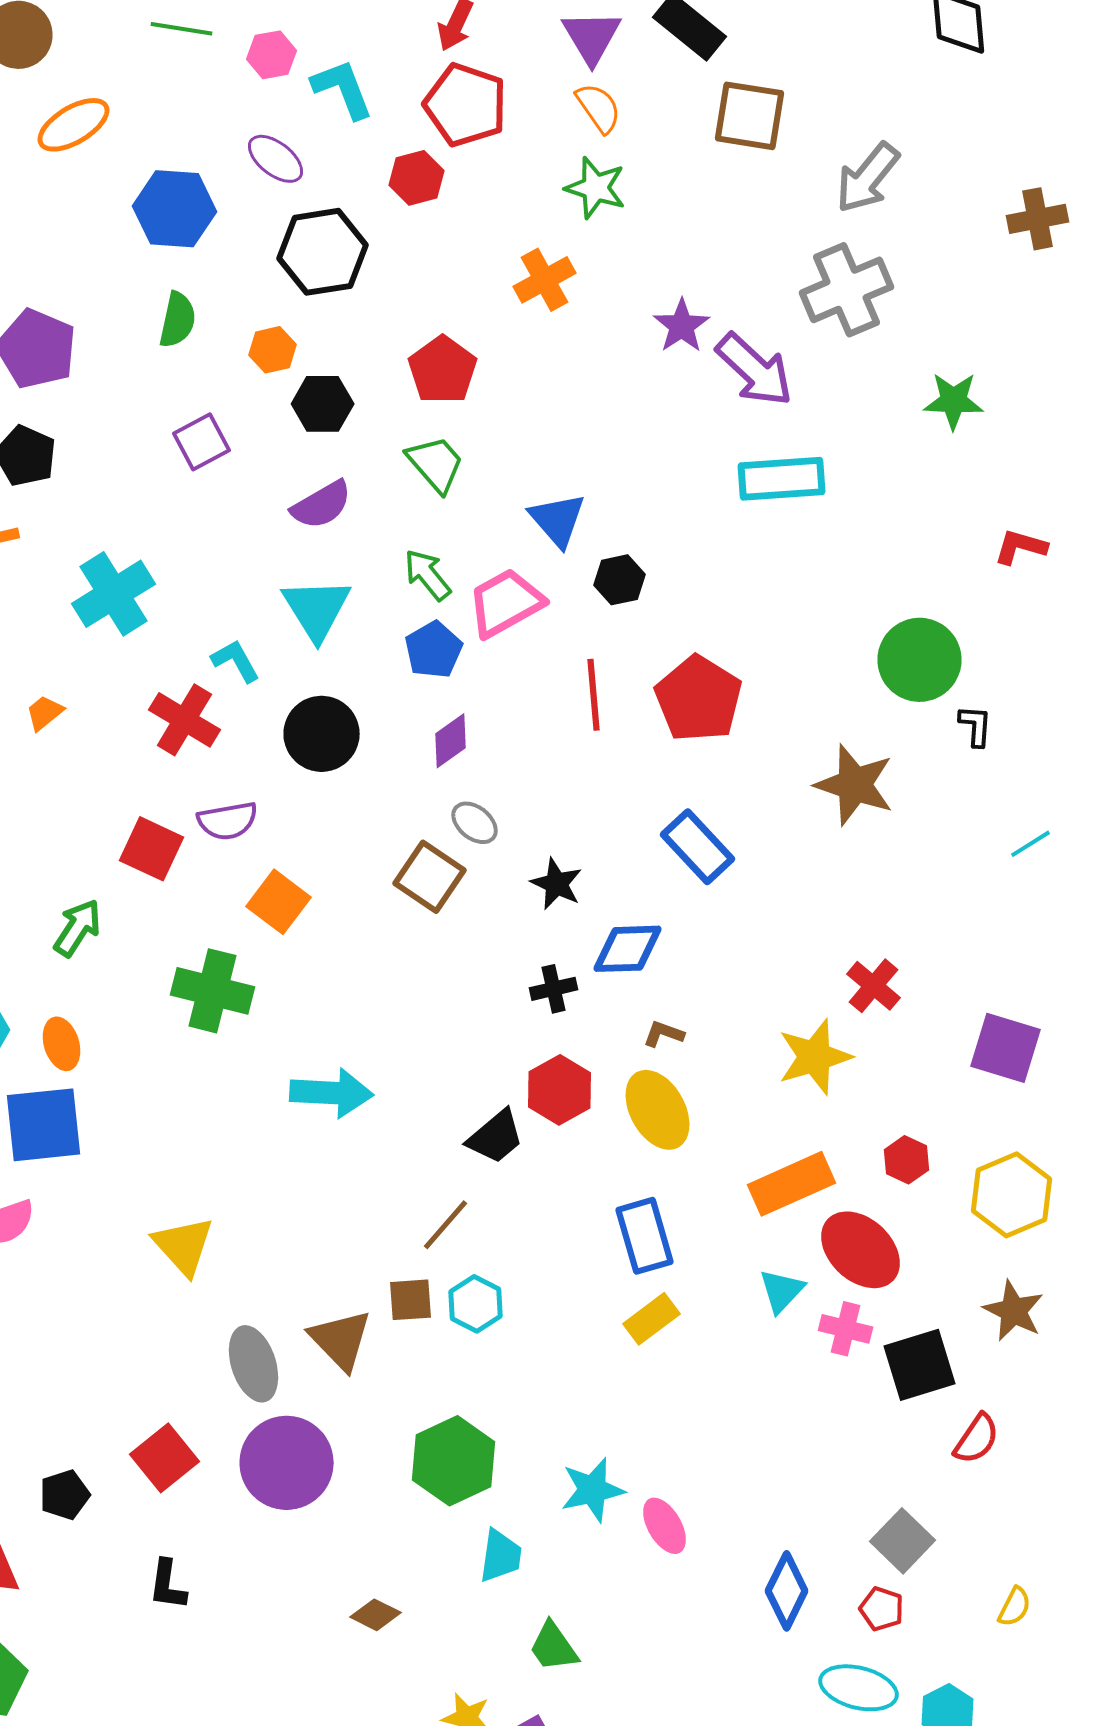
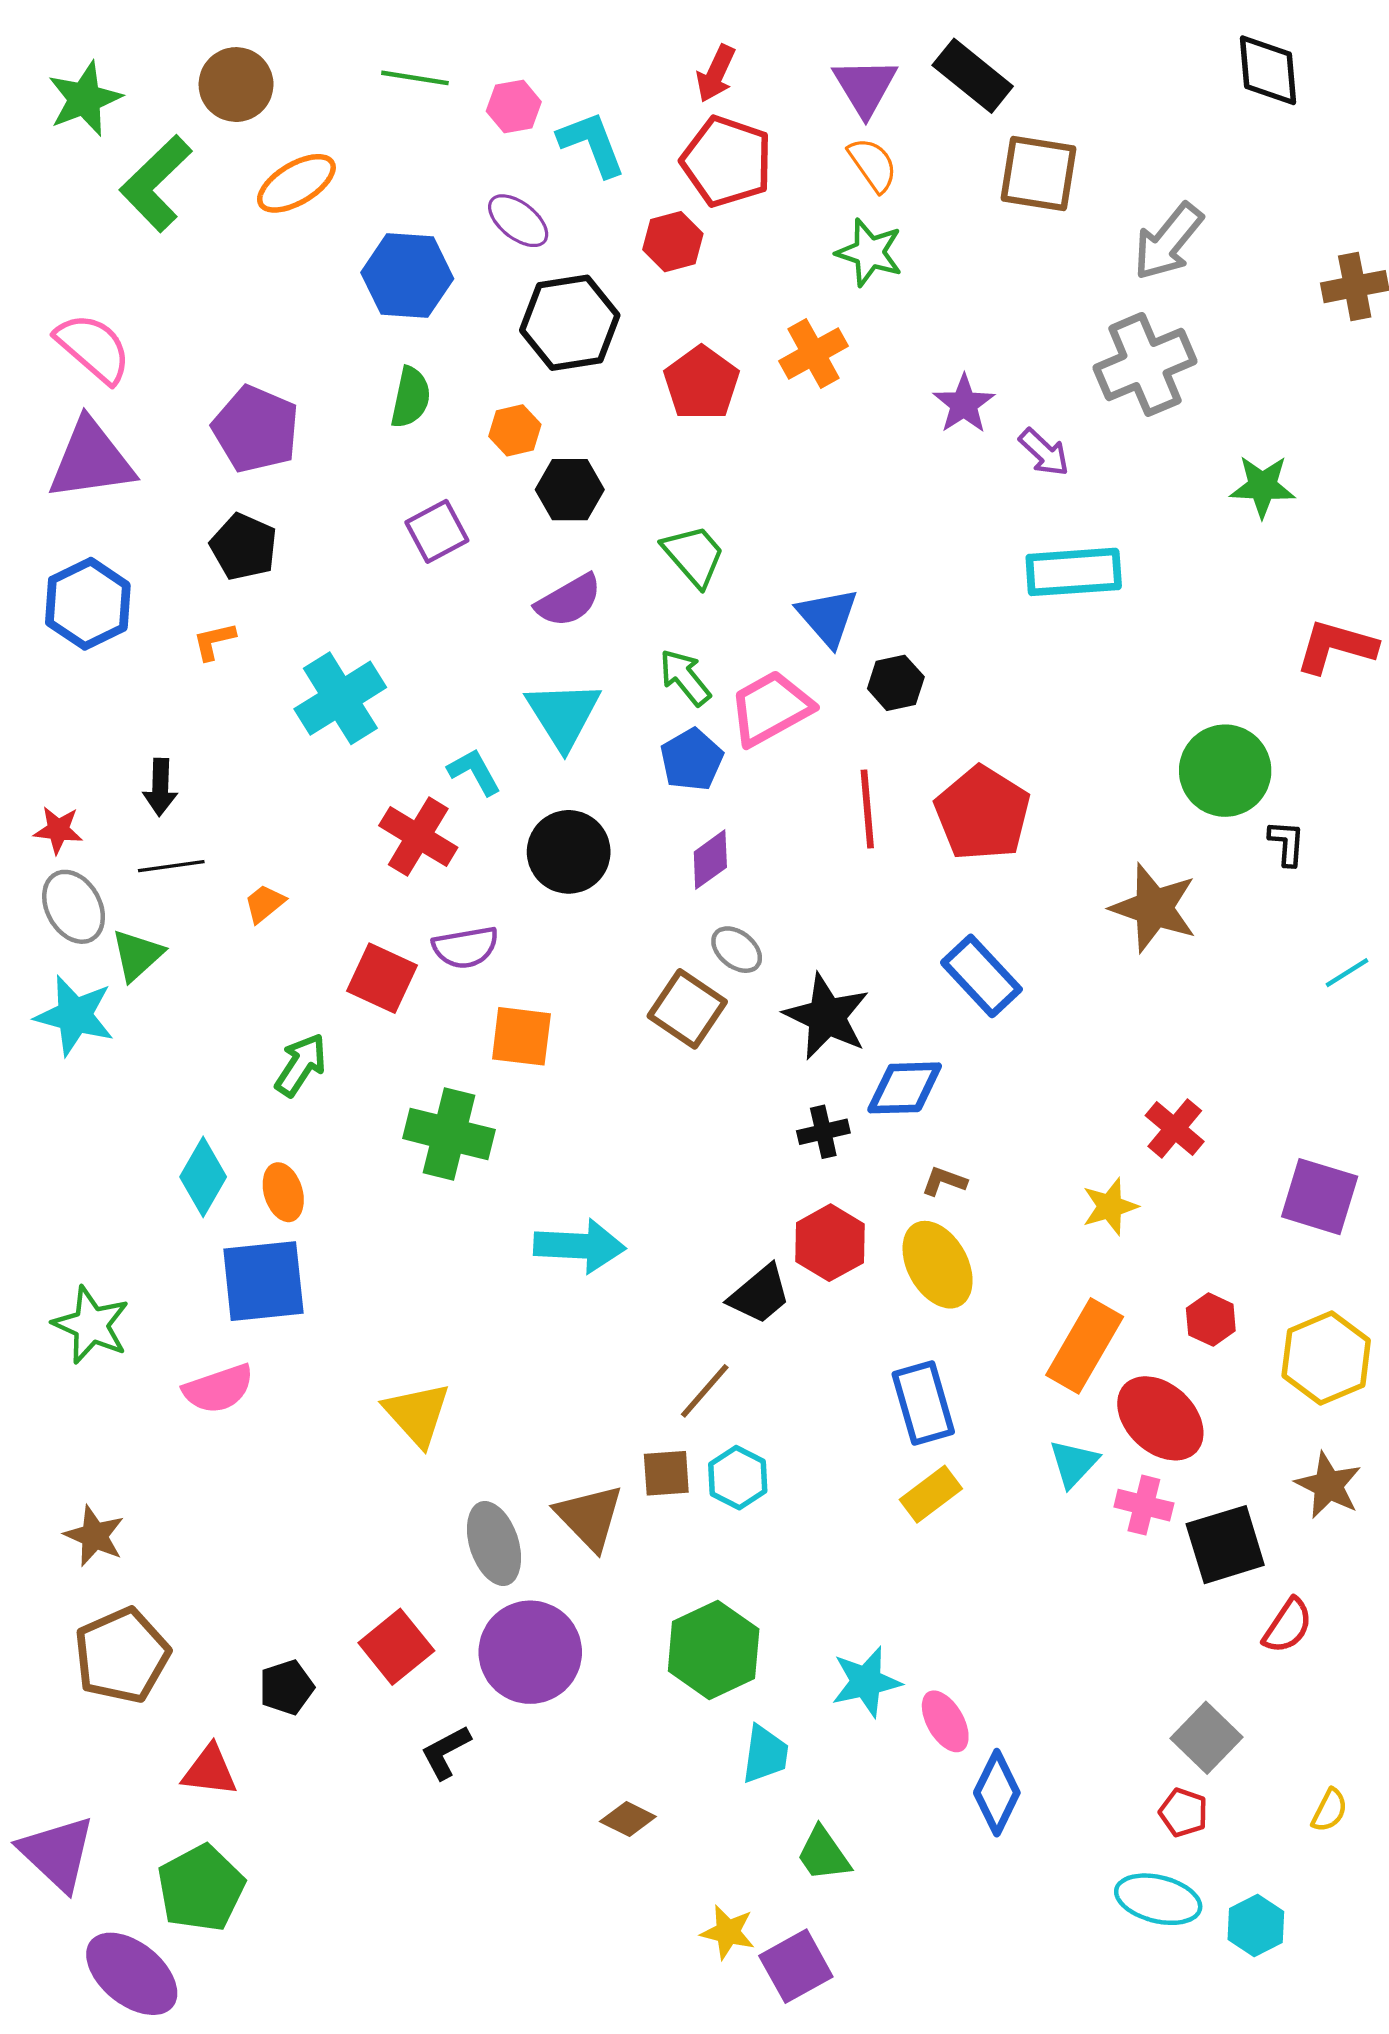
red pentagon: (442, 370) -> (701, 383), moved
purple arrow: (754, 370) -> (1044, 452), size x0.6
red L-shape: (1020, 547) -> (1336, 647), size x1.4
orange trapezoid: (44, 713) -> (265, 903), moved
black star: (556, 884) -> (827, 1017), size x1.5
orange square: (278, 902) -> (521, 1036), turned -30
yellow star: (814, 1057) -> (1110, 1206), size x0.7
orange rectangle: (792, 1184) -> (1085, 1346), turned -36
black L-shape: (168, 1585) -> (446, 1752), moved, turned 54
blue diamond: (786, 1591) -> (997, 1793), moved

